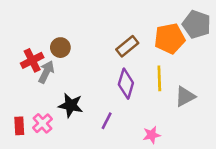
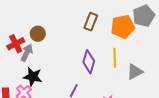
gray pentagon: (197, 24) -> (144, 16), turned 30
brown rectangle: (127, 46) -> (91, 22), moved, turned -30
black star: (71, 105) -> (33, 77), moved

